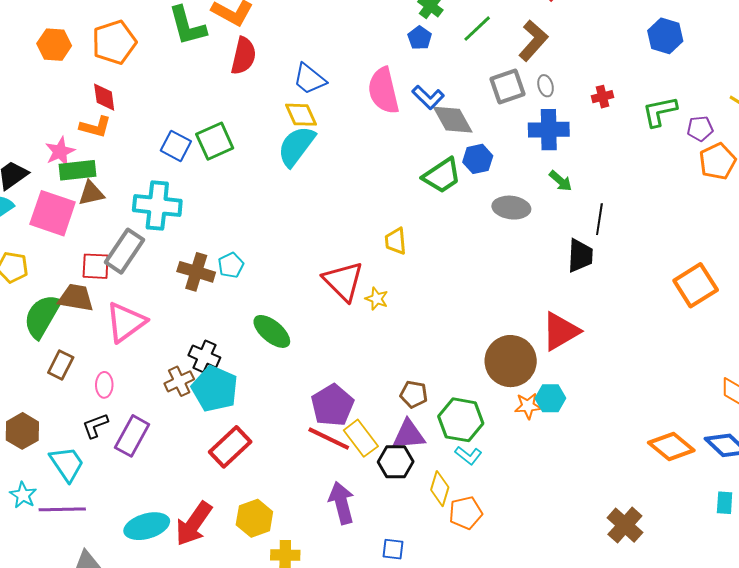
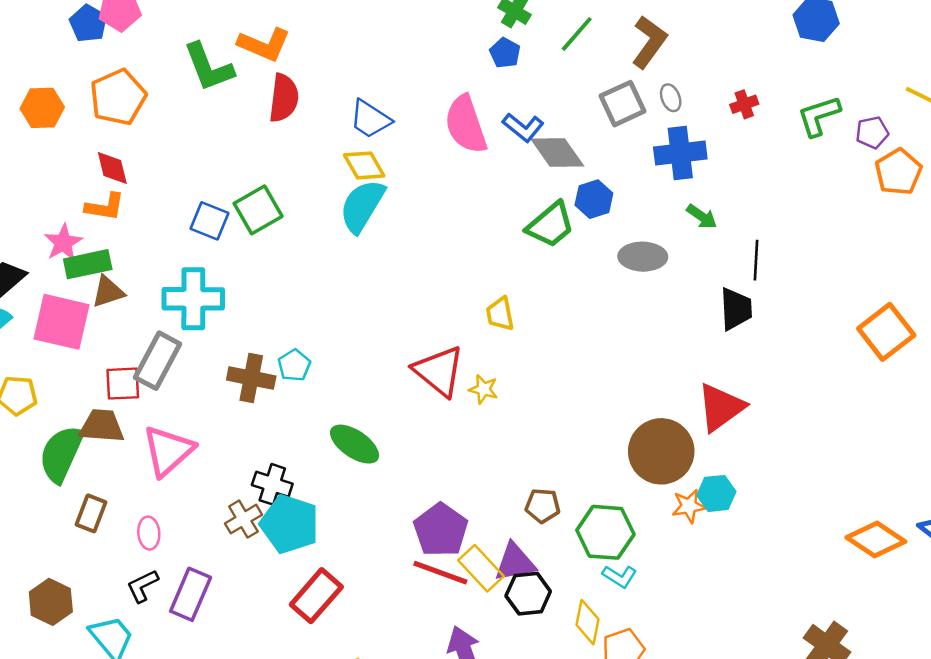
purple triangle: (409, 435) -> (515, 562), moved

